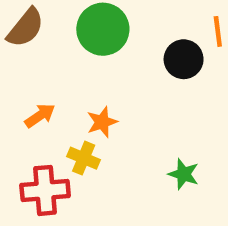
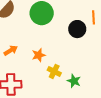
yellow cross: (84, 158) -> (54, 71), moved

